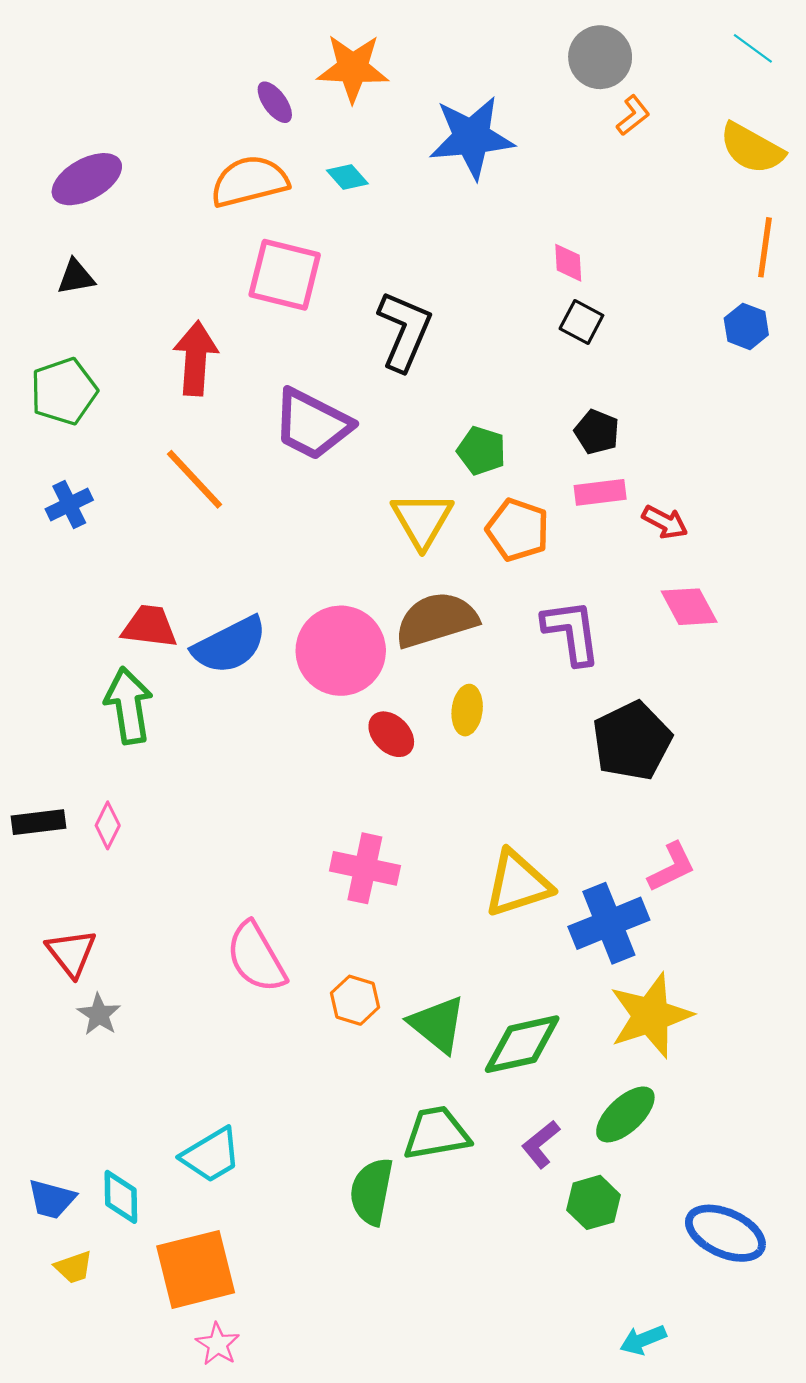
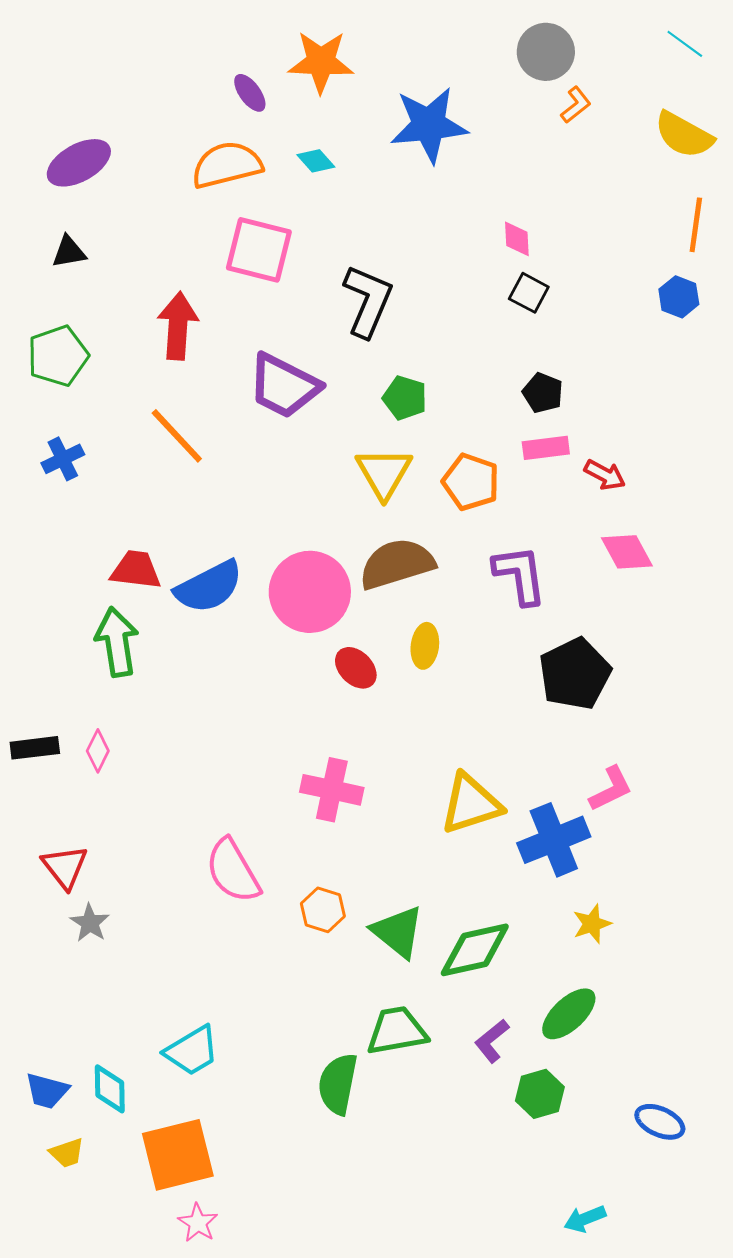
green pentagon: (481, 451) -> (405, 398), moved
yellow star: (651, 1016) -> (592, 924), size x0.5
blue ellipse: (725, 1233) -> (660, 1122), size x0.7

